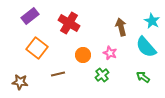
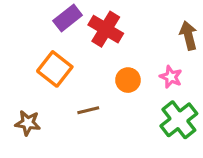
purple rectangle: (30, 16) -> (68, 18), moved
green cross: (102, 75) -> (179, 120), moved, size x1.6

